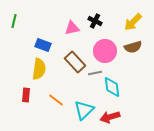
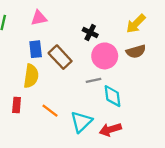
black cross: (95, 21) -> (90, 33), moved
pink triangle: (72, 28) -> (39, 18), moved
blue rectangle: (43, 45) -> (36, 49), turned 63
brown rectangle: (75, 62) -> (60, 57), moved

